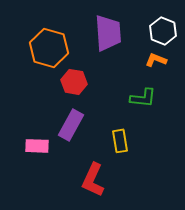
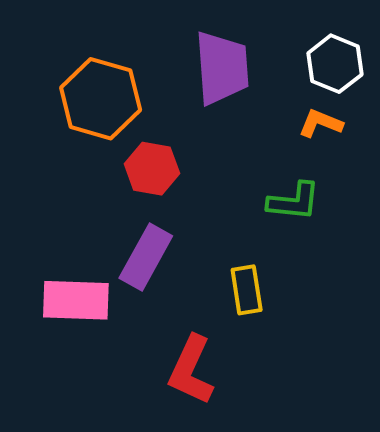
pink rectangle: (37, 146) -> (76, 300), size x1.4

